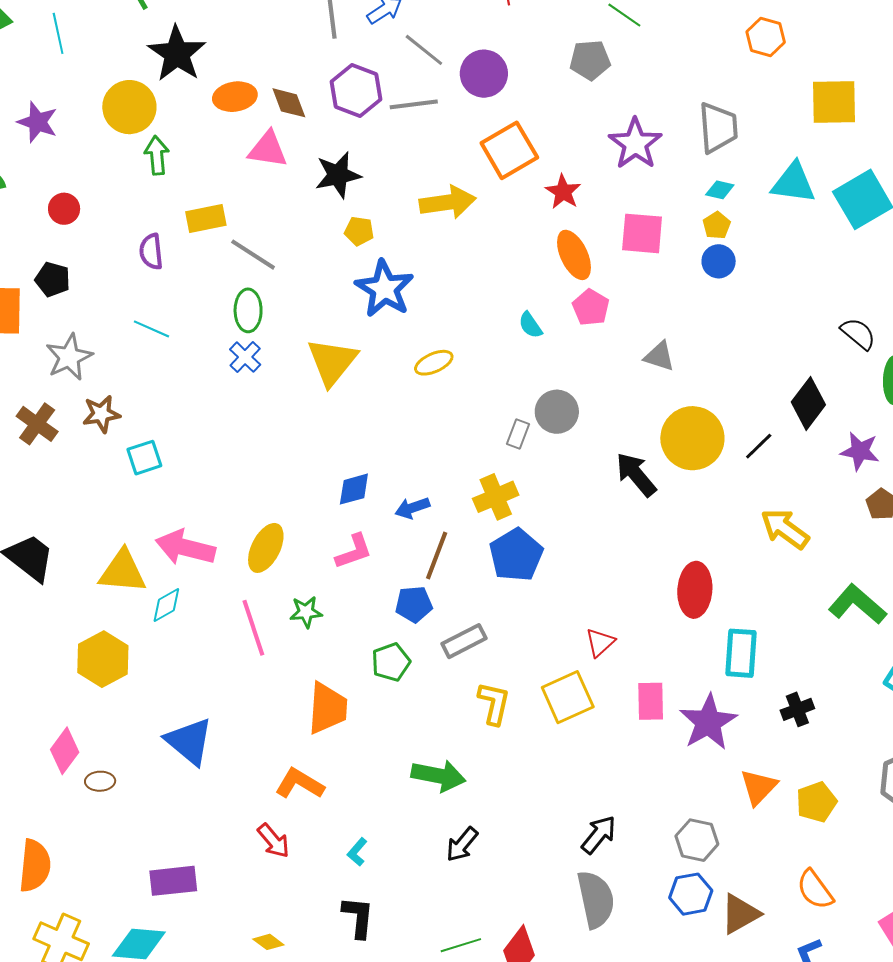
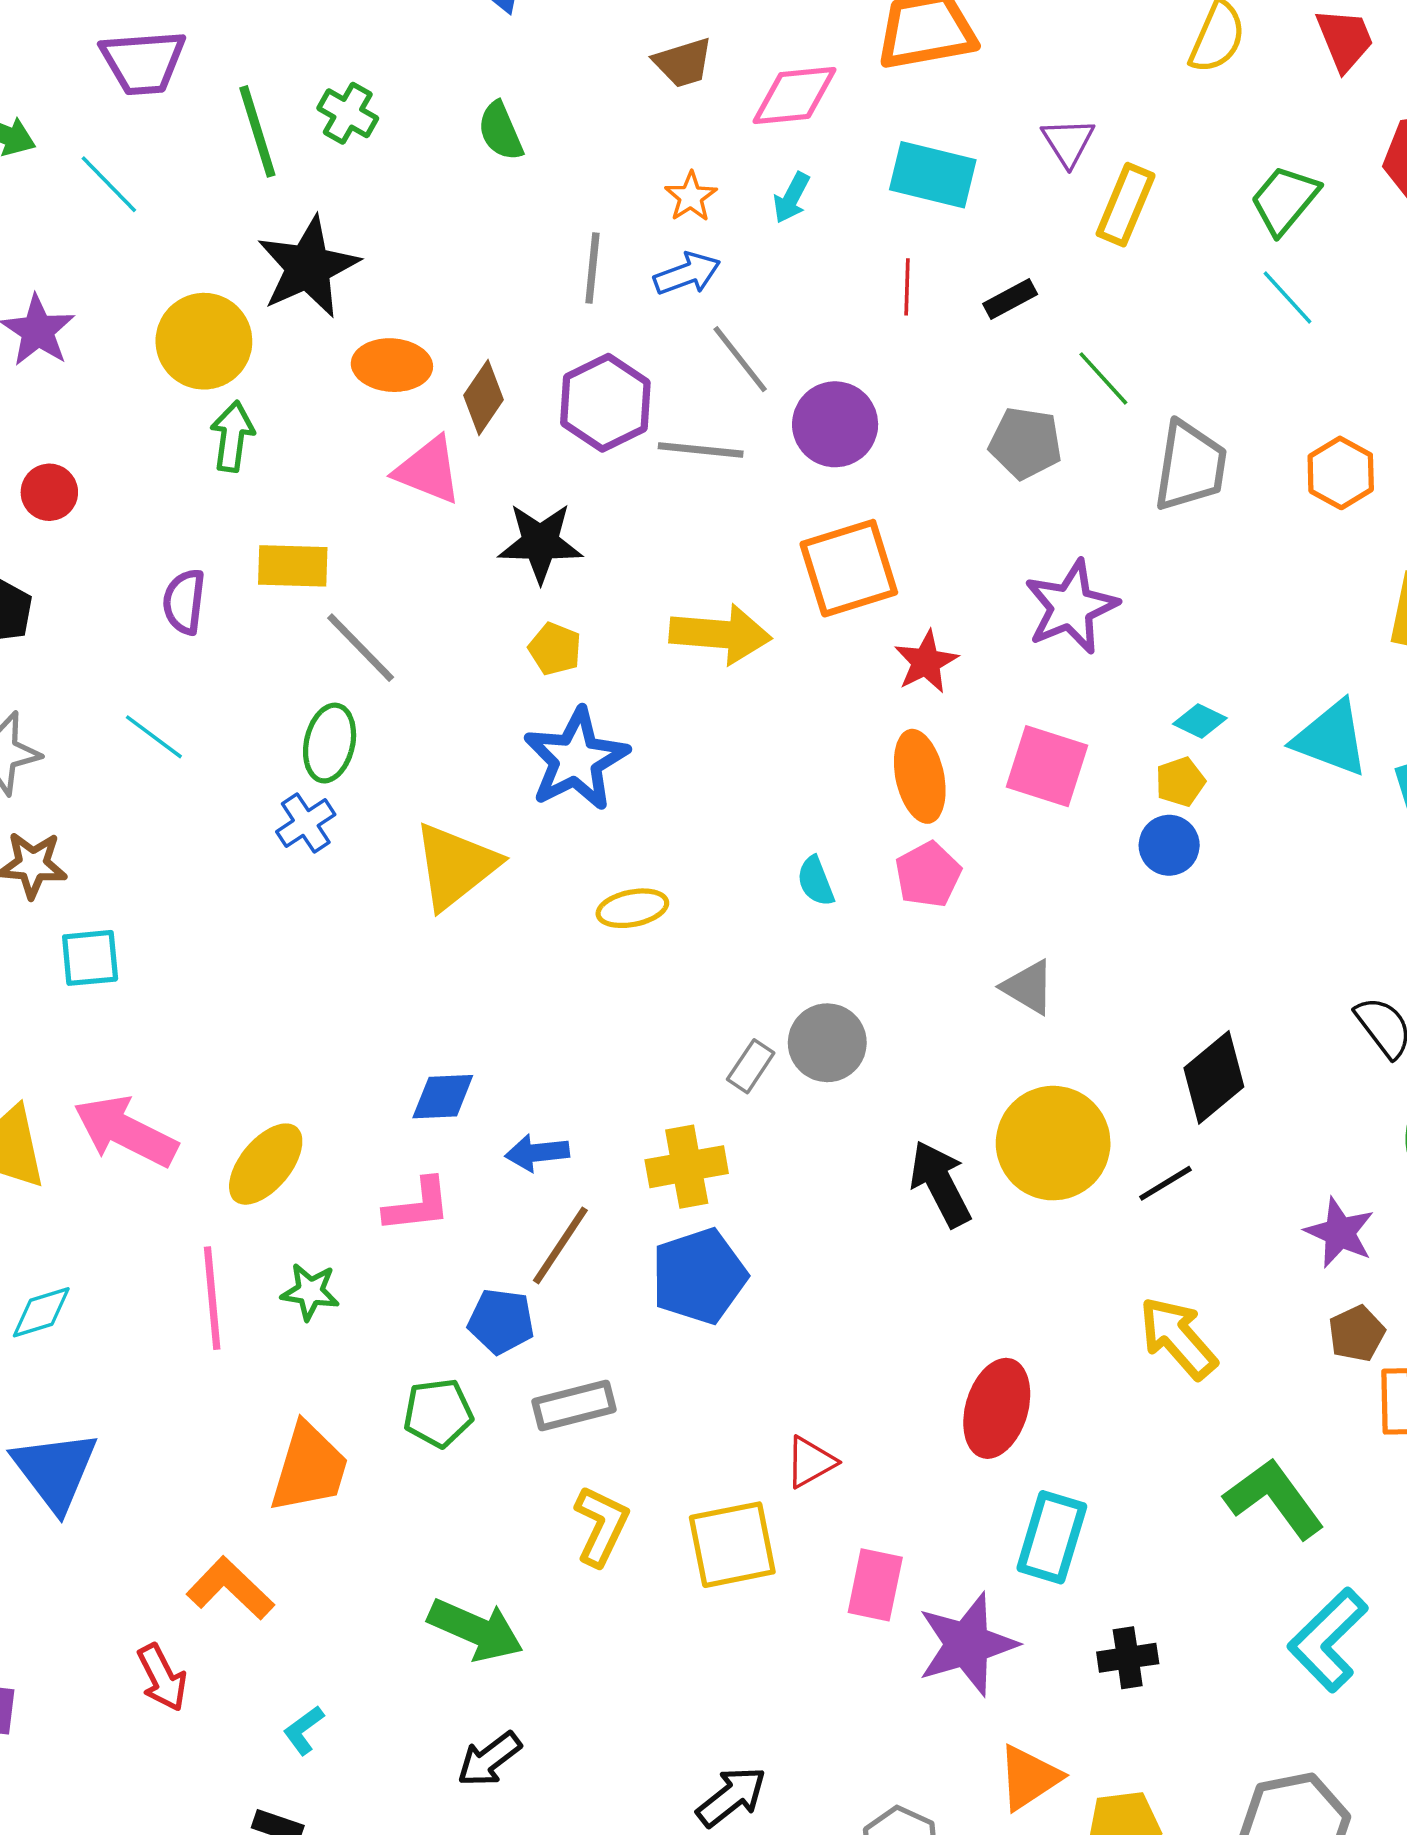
cyan line: (58, 33) -> (109, 184), turned -45
brown diamond: (289, 103) -> (484, 397), turned 42
gray trapezoid: (718, 128) -> (1190, 466), moved
black diamond: (808, 403) -> (1214, 1077), moved
cyan diamond: (166, 605) -> (41, 1312), moved

